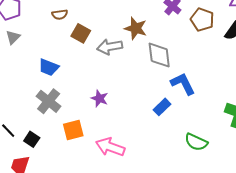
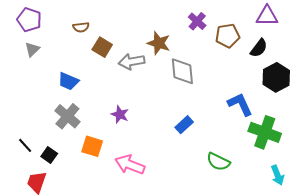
brown pentagon: (202, 20) -> (228, 36), turned -30
blue L-shape: (183, 84) -> (240, 104), moved
orange square: (73, 130) -> (92, 146), turned 30

